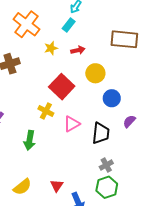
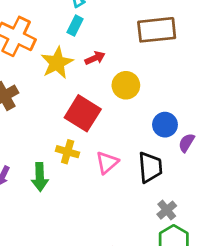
yellow star: (51, 48) -> (57, 63), size x1.6
blue circle: (112, 98) -> (165, 125), moved
green arrow: (30, 140) -> (40, 177), moved

